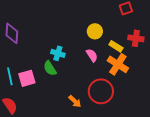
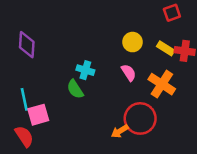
yellow rectangle: (116, 46) -> (166, 48), moved
pink square: (27, 78) -> (38, 115), moved
orange arrow: (75, 101) -> (120, 131), moved, turned 104

